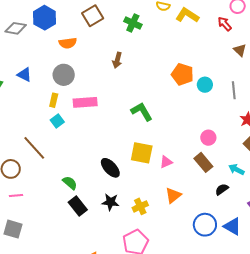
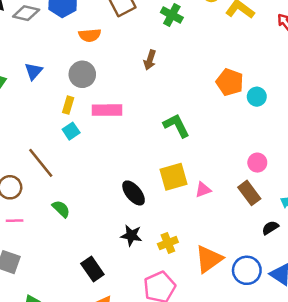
blue triangle: (24, 75) -> (34, 71), turned 42
yellow square: (142, 153) -> (174, 177), turned -30
green semicircle: (70, 183) -> (61, 209), moved
orange triangle: (173, 195) -> (209, 259), moved, size x1.4
black rectangle: (78, 206) -> (92, 269), moved

